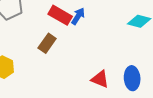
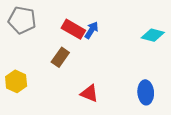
red triangle: (100, 79) -> (89, 93), moved

